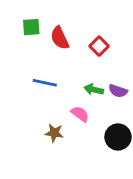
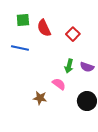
blue line: (45, 83) -> (20, 48), moved
green arrow: (94, 90) -> (69, 66), turned -88

